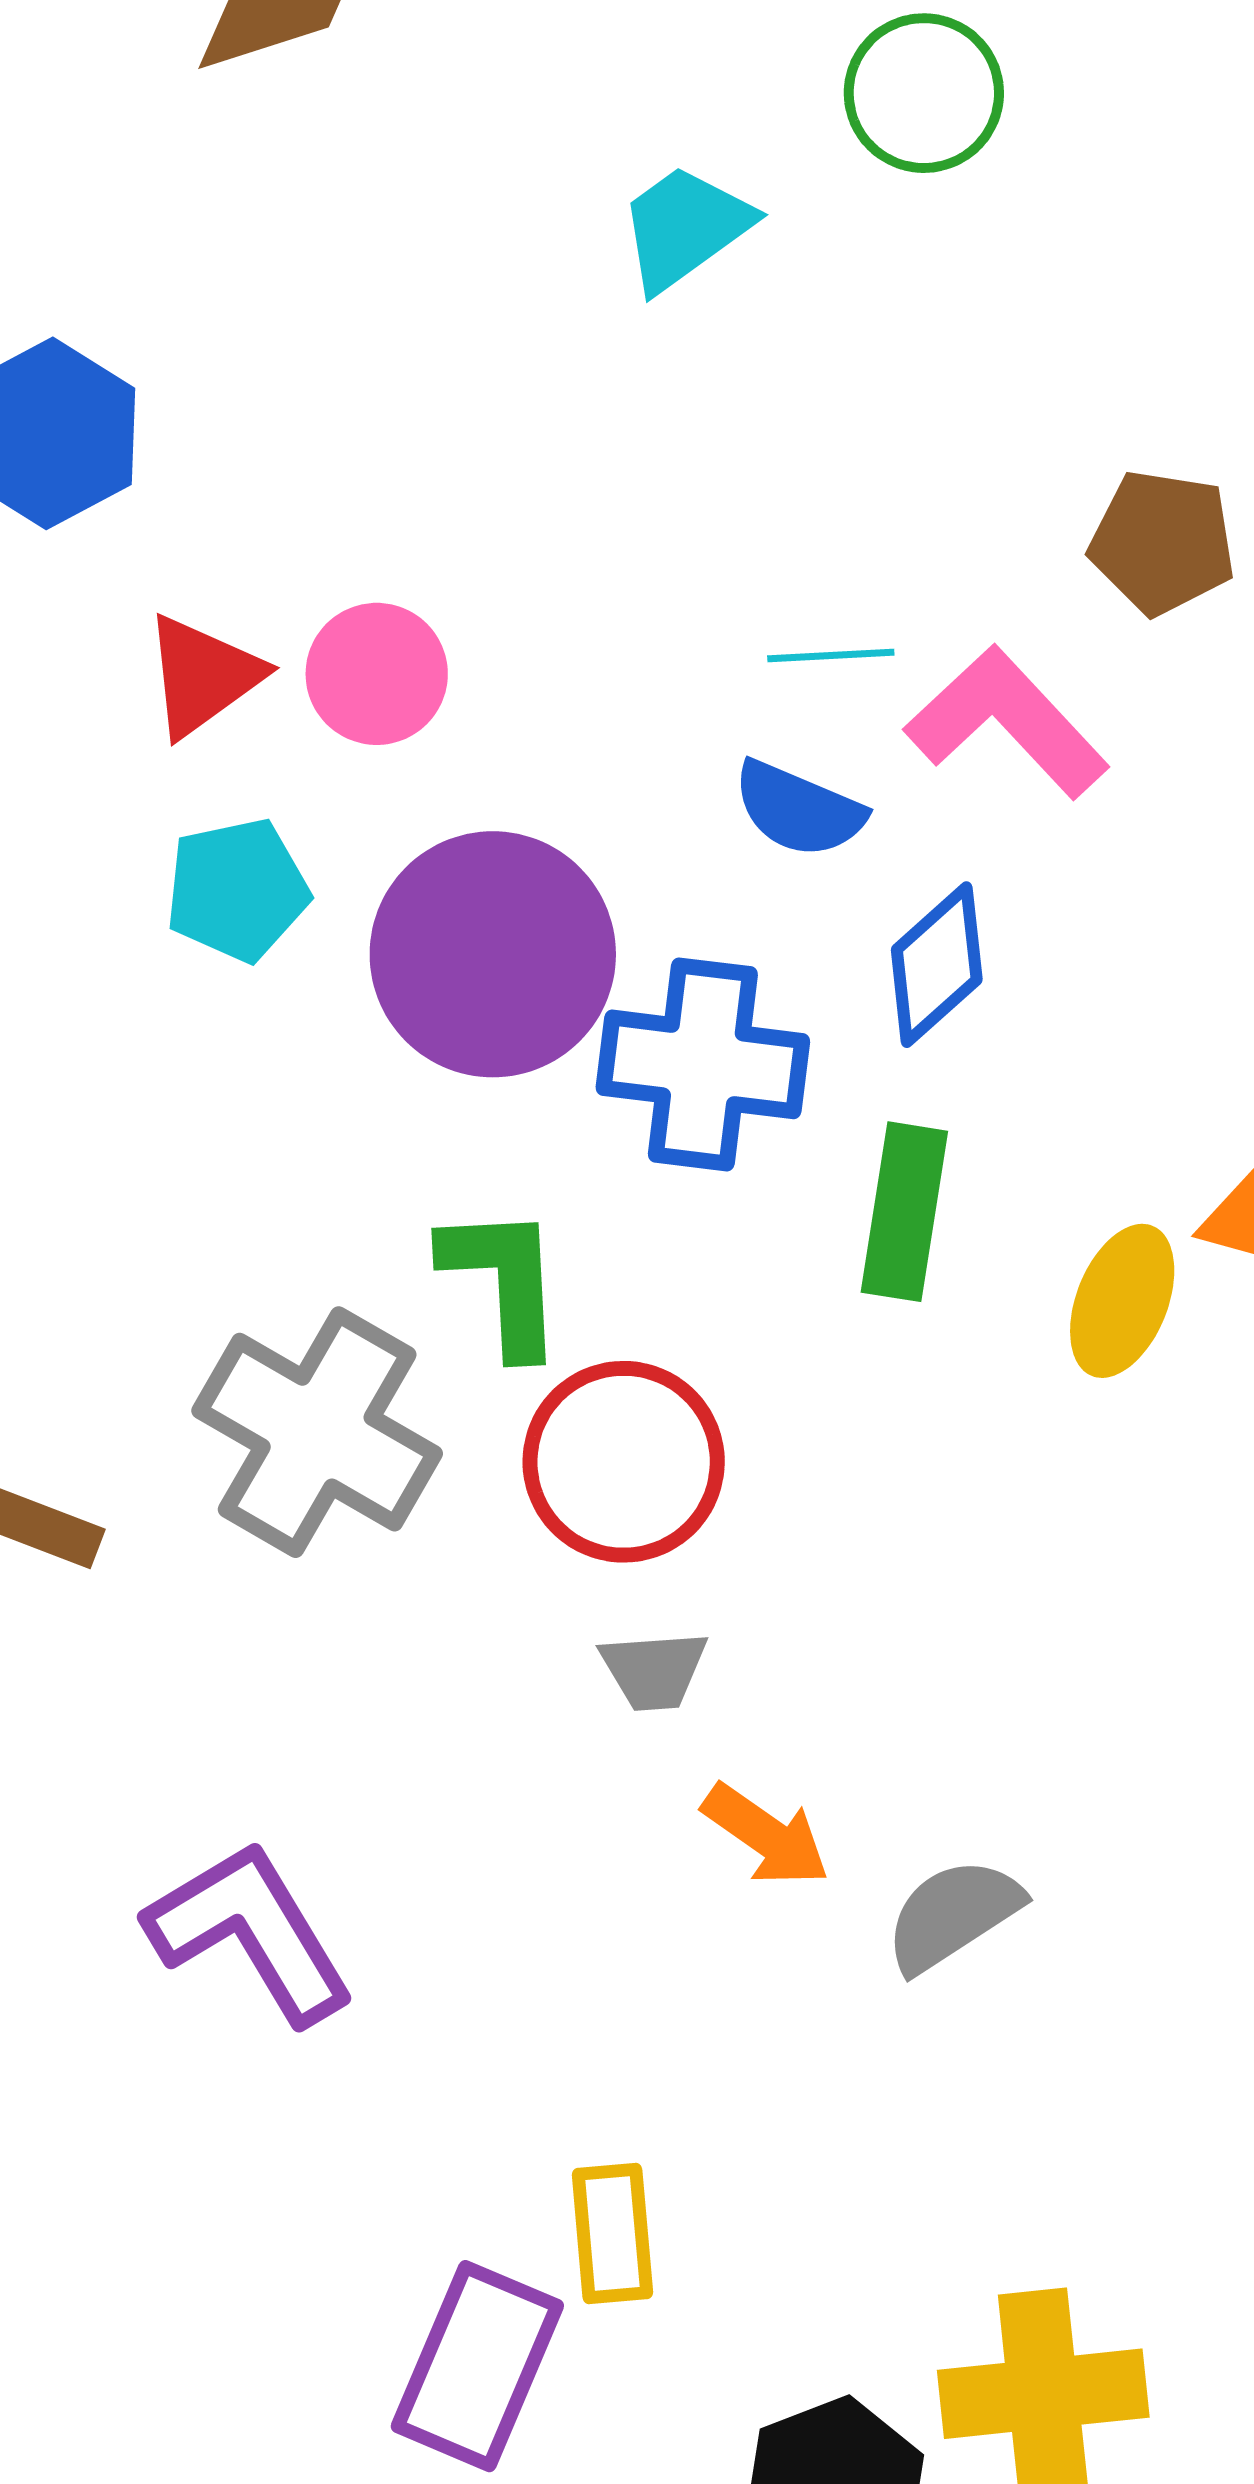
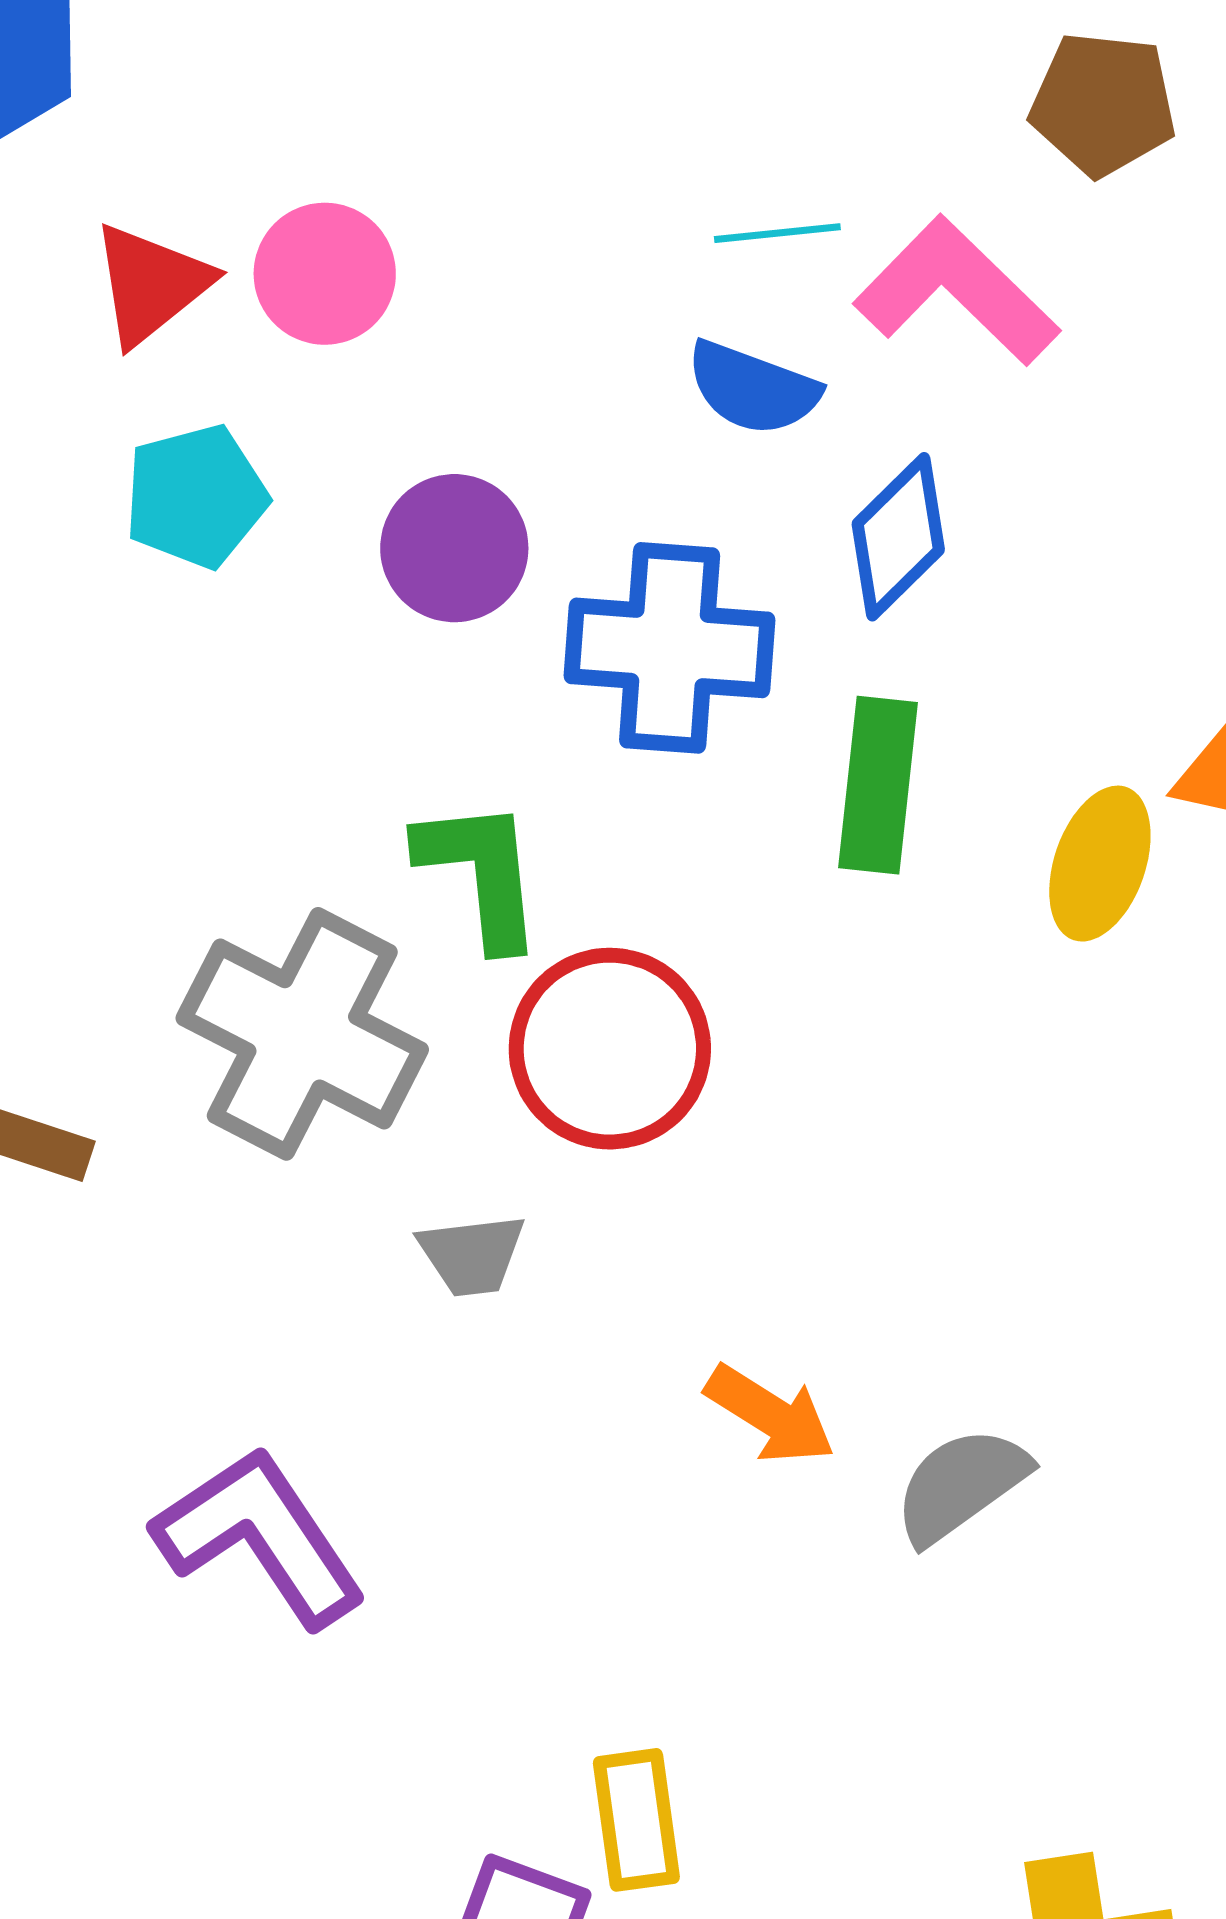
purple circle: (493, 954) -> (454, 548), size x0.6
gray trapezoid: (654, 1670) -> (472, 1255), moved

